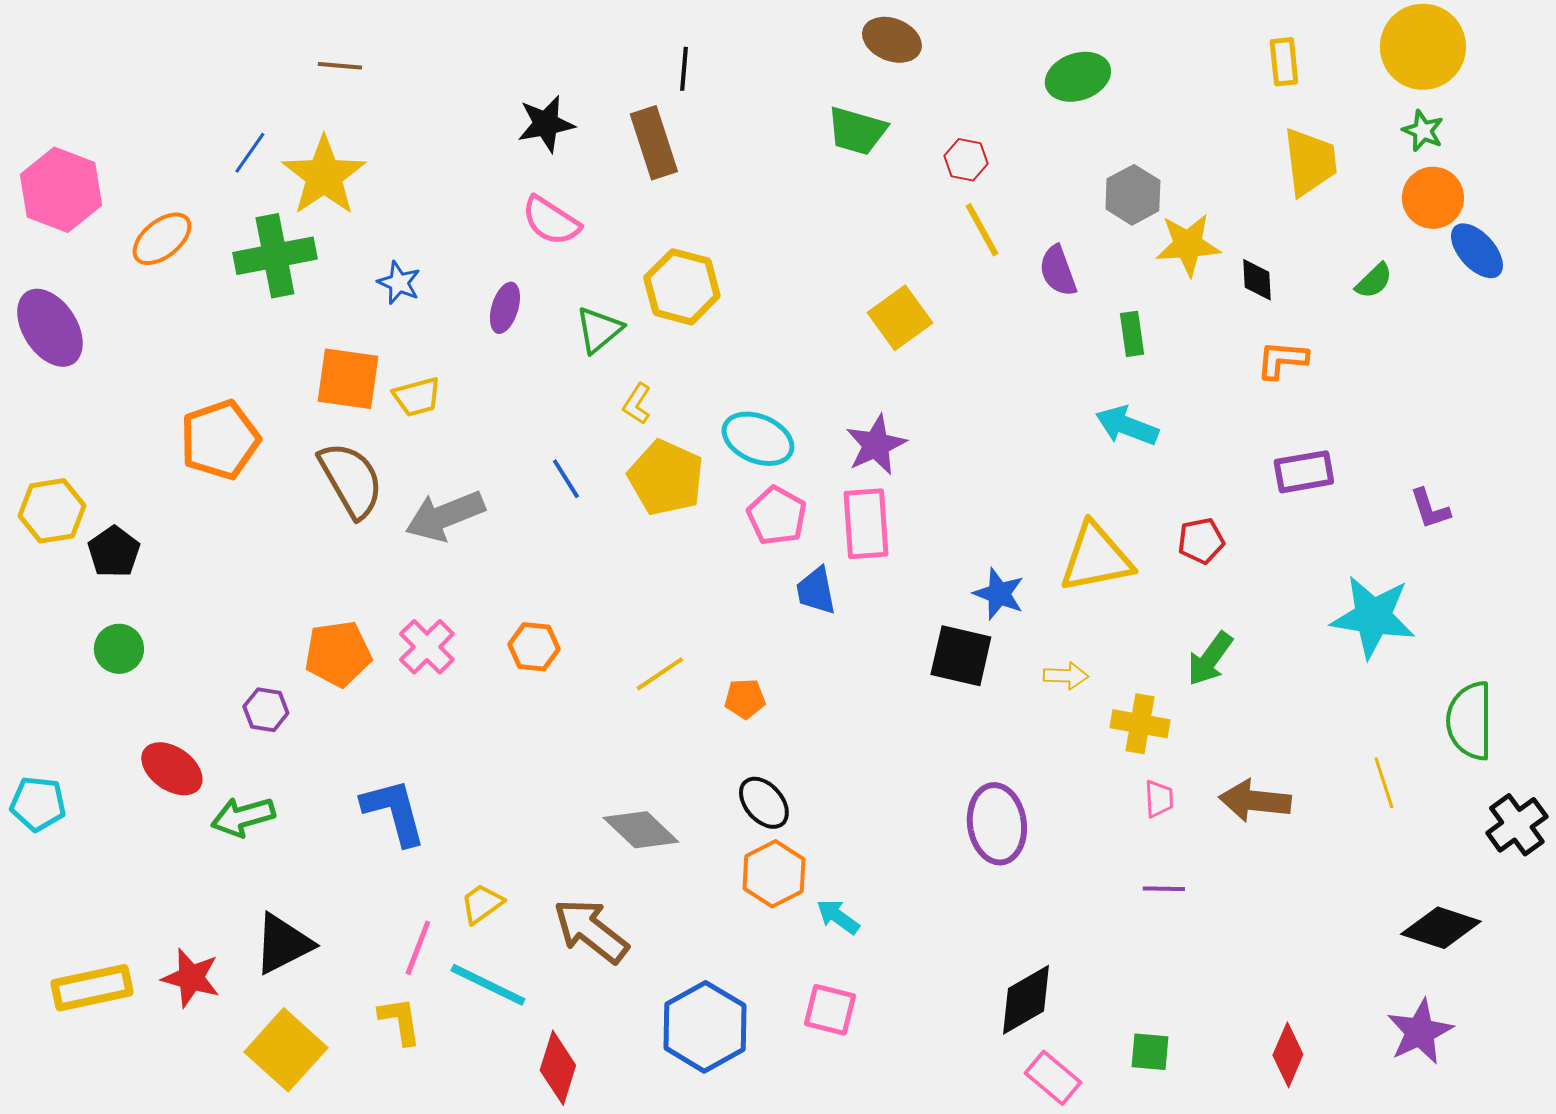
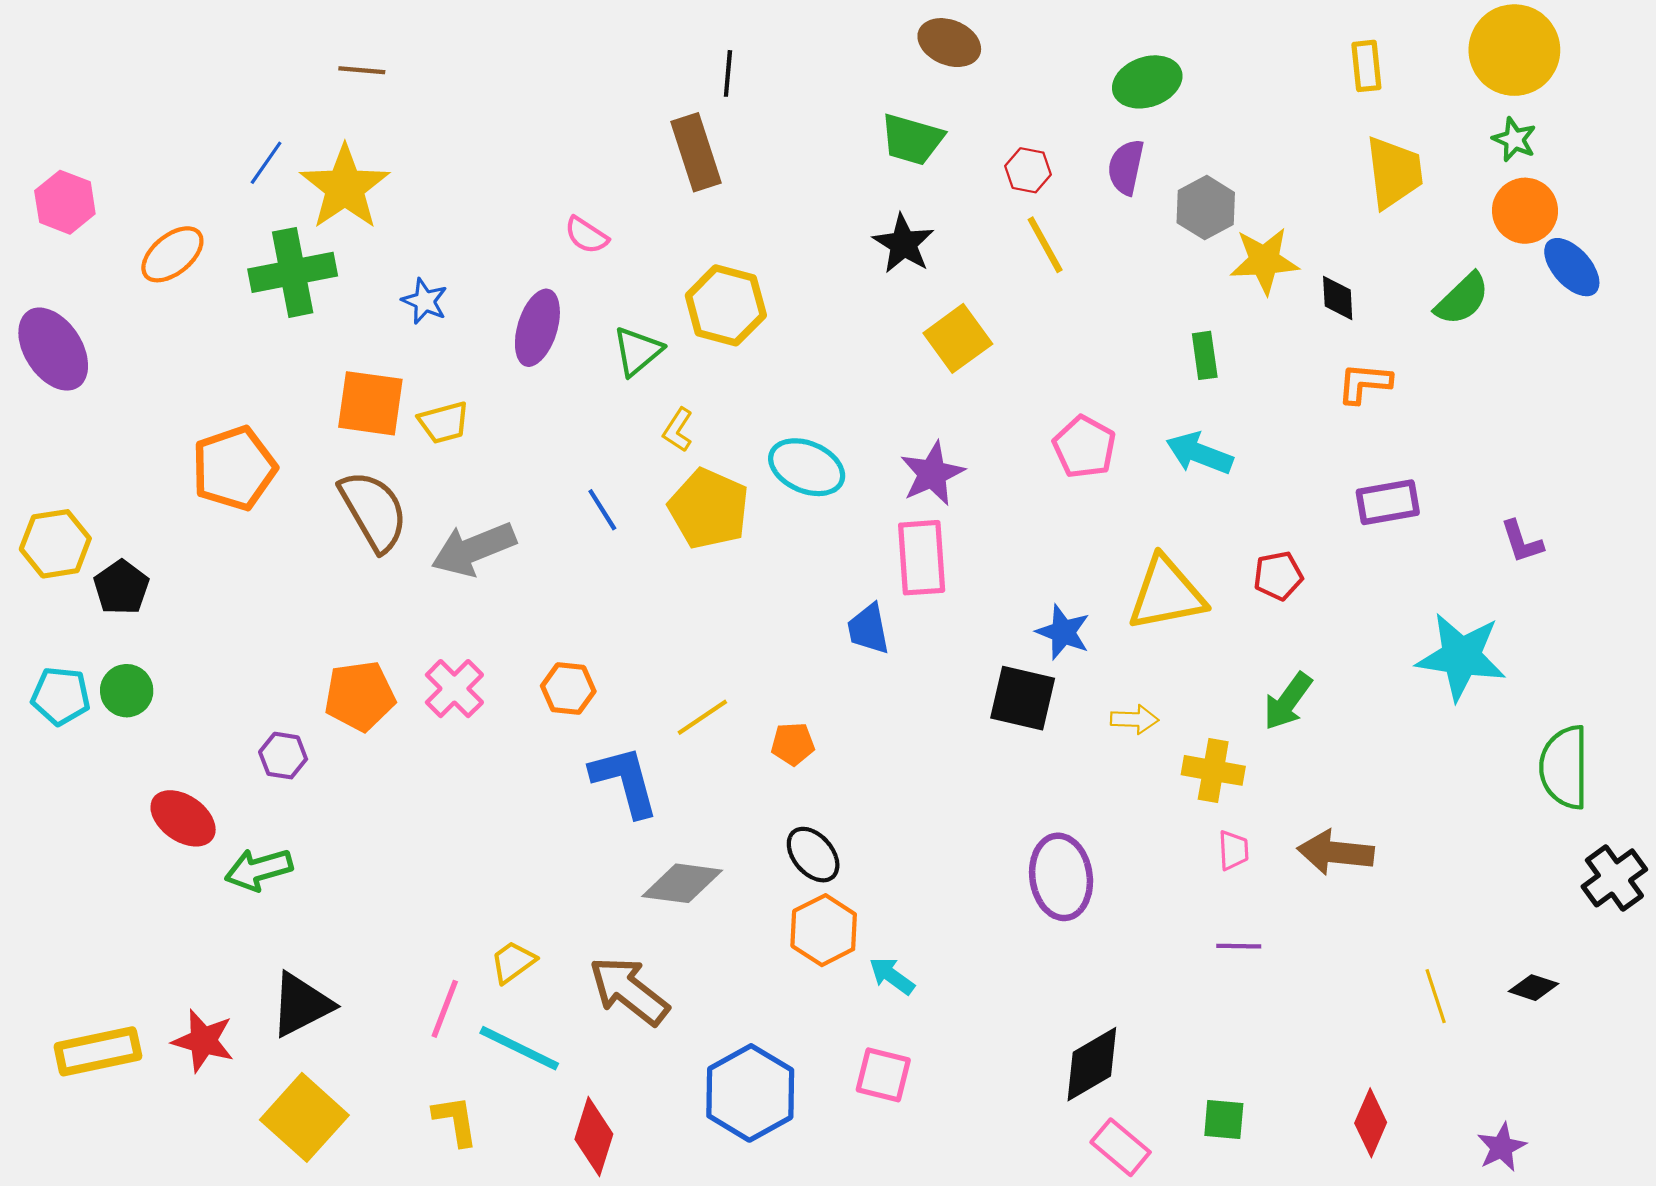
black star: (546, 124) -> (904, 244), moved, turned -30
pink hexagon: (61, 190) -> (65, 202), size x0.7
pink semicircle: (551, 221) -> (586, 235), size x0.7
purple semicircle: (1058, 271) -> (1126, 167), moved, turned 32
green semicircle: (1374, 281) -> (1462, 299), size x1.4
purple ellipse: (505, 308) -> (537, 328), size x1.4
pink pentagon: (777, 516) -> (1084, 447), moved
yellow line: (1384, 783) -> (1436, 996), moved
cyan pentagon: (38, 804) -> (61, 696), moved
blue L-shape: (394, 812) -> (625, 781), moved
gray diamond: (641, 830) -> (682, 883), turned -36
black diamond: (1441, 928) -> (1534, 988), size x0.6
yellow L-shape: (400, 1021) -> (455, 1121), moved
purple star: (1420, 1032) -> (1502, 1147), moved, size x0.7

